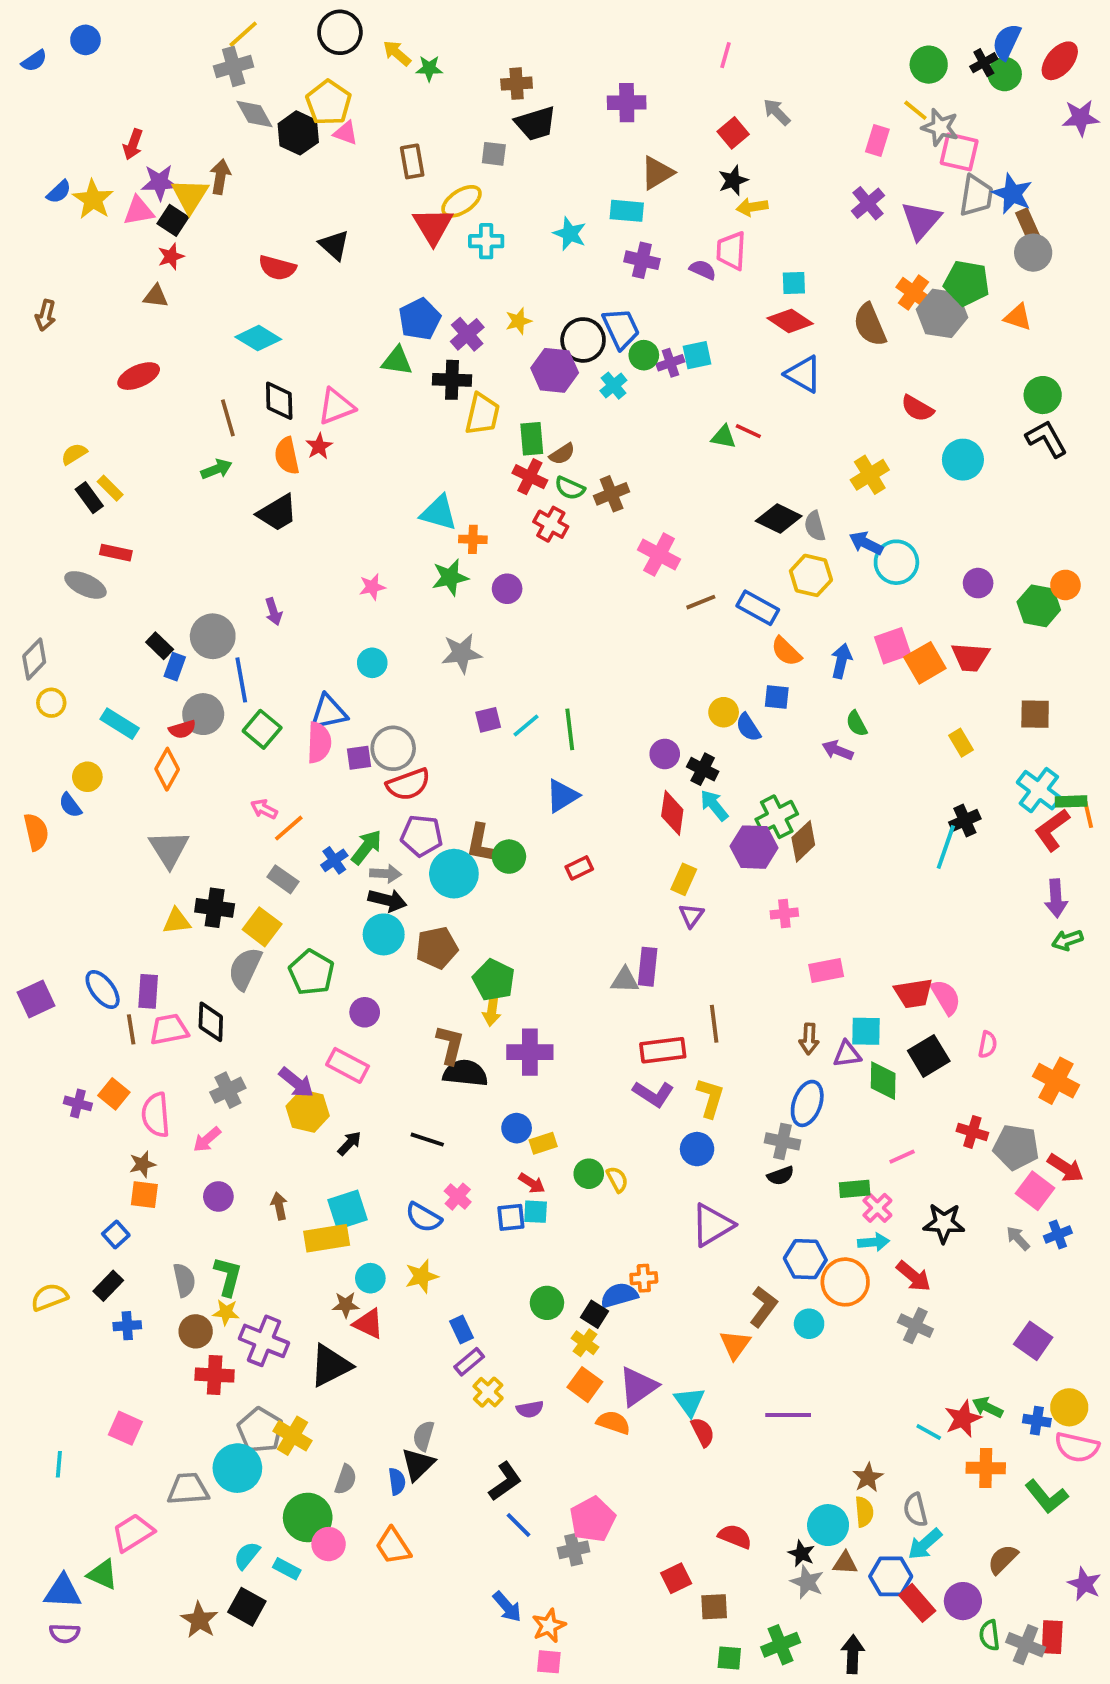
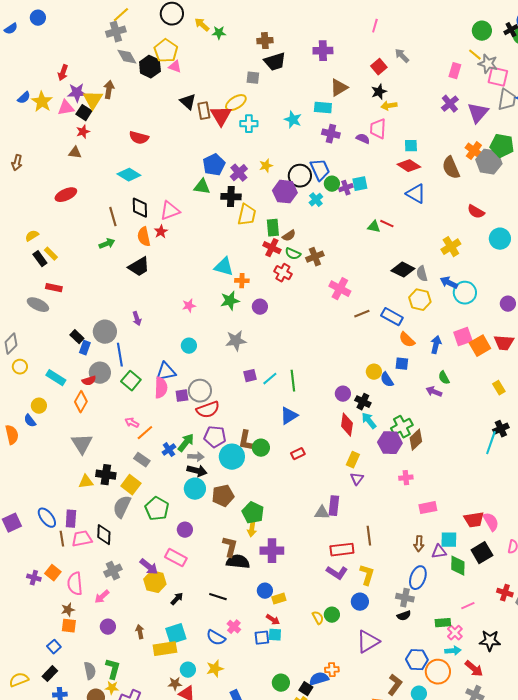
brown rectangle: (412, 161) -> (204, 111), moved
black triangle: (334, 245) -> (188, 102), moved
green circle: (589, 1174) -> (332, 615), moved

